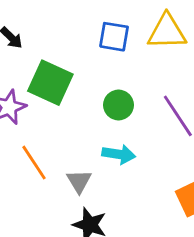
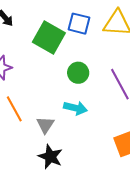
green square: (50, 83) -> (49, 38), moved

